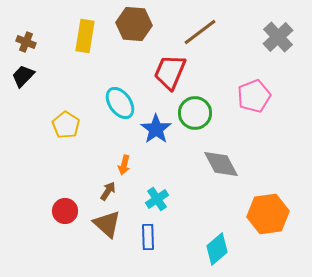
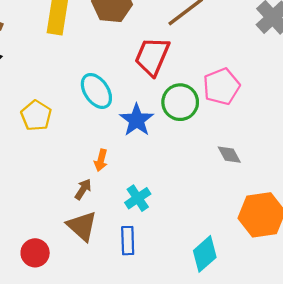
pink pentagon: (254, 96) -> (221, 87), moved
gray diamond: (221, 164) -> (229, 155), moved, size x0.6
red circle: (65, 211) -> (35, 253), moved

